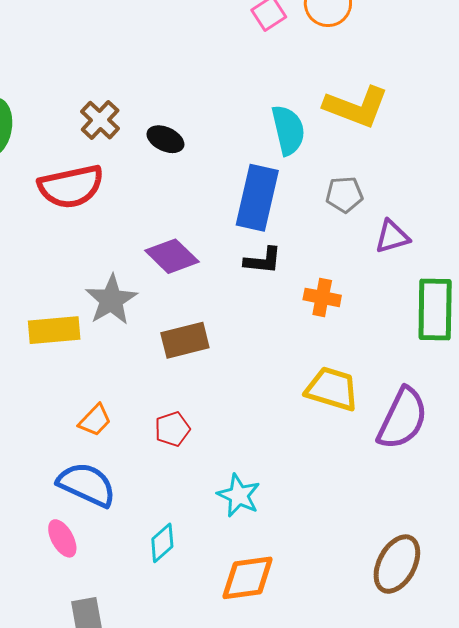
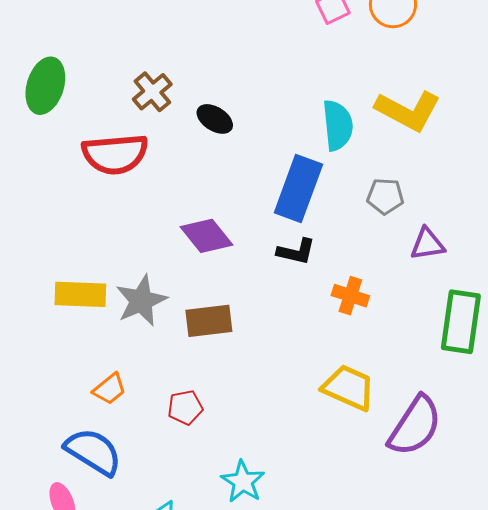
gray star: (111, 300) -> (141, 301), moved

